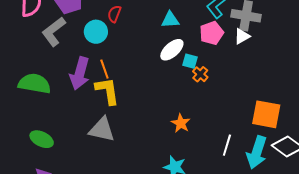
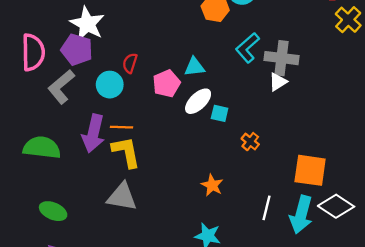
pink pentagon: (212, 33) -> (167, 84), moved
orange line: (104, 69) -> (121, 127), turned -66
orange cross: (200, 74) -> (250, 142), moved

